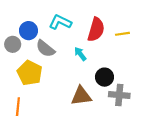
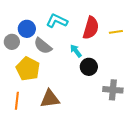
black circle: (104, 77) -> (89, 67), moved
brown triangle: (81, 96) -> (50, 99), moved

